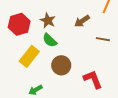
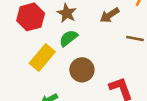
green semicircle: (50, 40) -> (68, 38), turned 98

